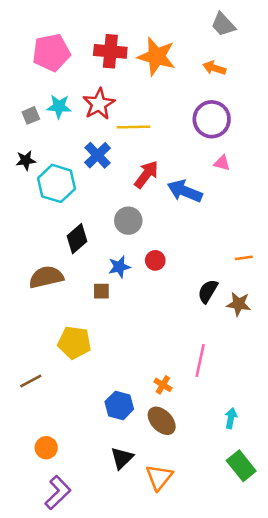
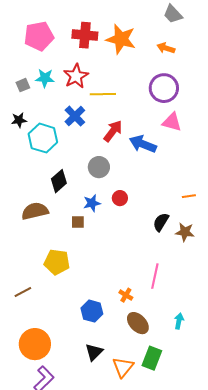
pink triangle: (222, 163) -> (172, 122), size x1.5
brown ellipse: (162, 421) -> (138, 323), moved
orange circle: (46, 448) -> (35, 344), size x1.8
green rectangle: (241, 466) -> (152, 358), moved, turned 60

